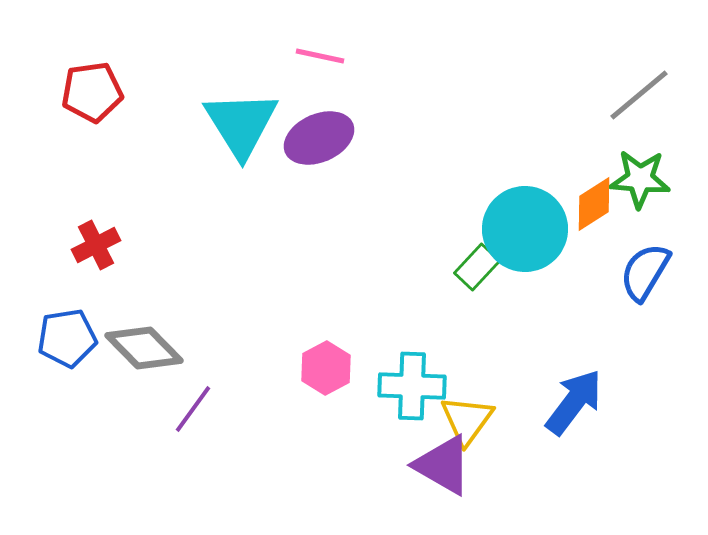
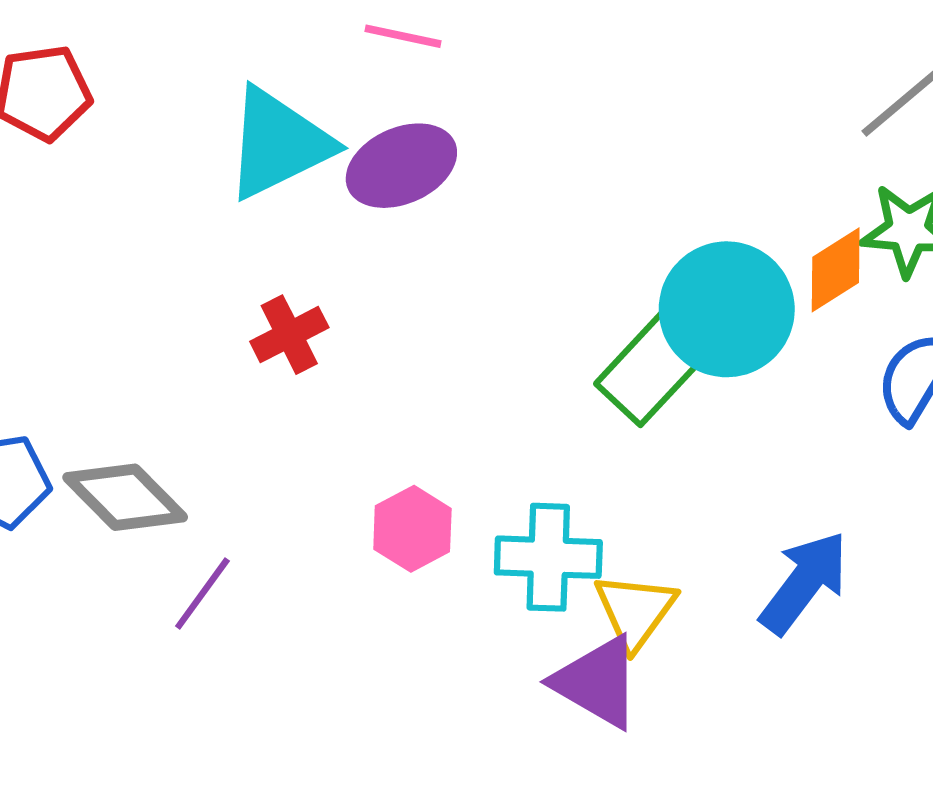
cyan triangle: (241, 124) -> (278, 144), turned 36
red cross: (96, 245) -> (289, 335), moved
green rectangle: (477, 267) -> (651, 369), size x1.5

